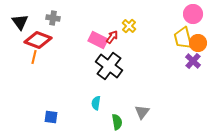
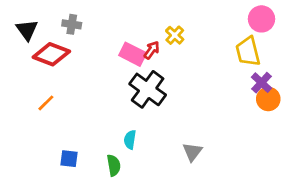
orange circle: (198, 43) -> (268, 99), moved
orange line: (34, 57) -> (46, 103), moved, turned 32
green semicircle: (117, 122) -> (114, 165), moved

